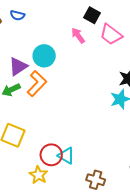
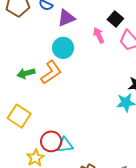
purple triangle: (18, 66) -> (66, 18), moved
cyan triangle: (66, 156) -> (65, 145), turned -48

